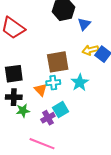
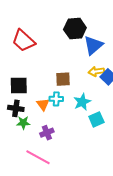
blue triangle: (84, 24) -> (93, 45), size x1.5
brown square: (58, 62) -> (63, 79), size x0.7
cyan square: (61, 110) -> (96, 119), moved

